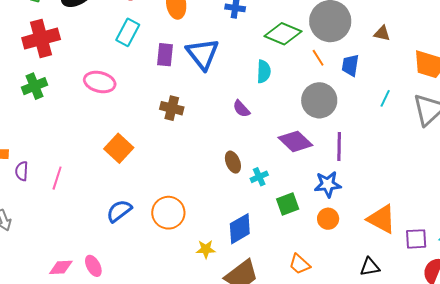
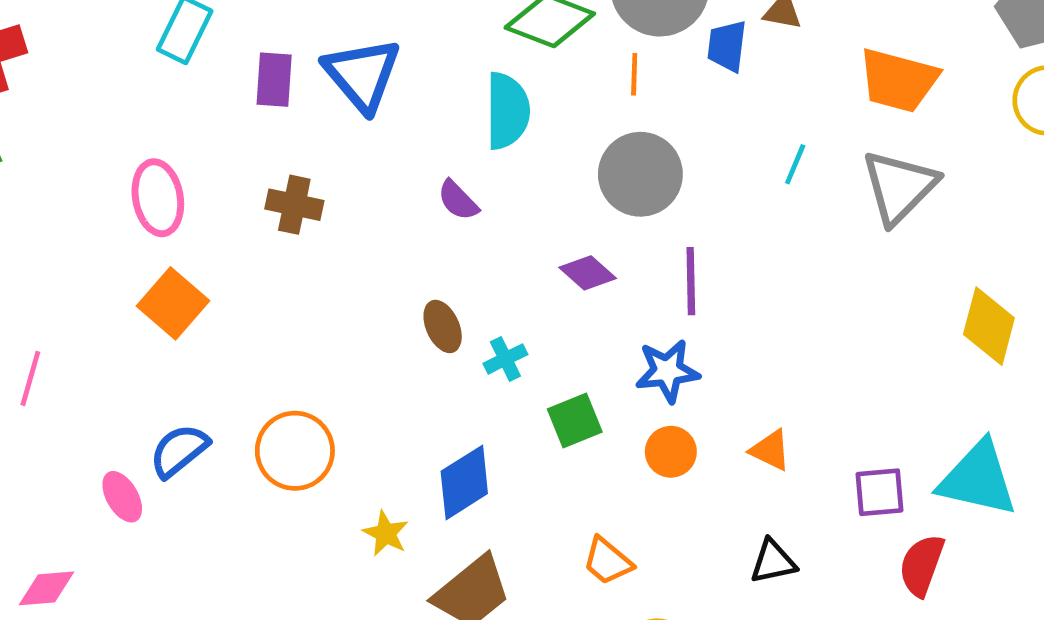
orange line: (318, 58) -> (634, 74), turned 36
blue trapezoid: (350, 65) -> (727, 46), moved
cyan semicircle: (264, 71) -> (507, 111), size x1.4
pink ellipse: (100, 82) -> (158, 198), moved, turned 68
purple diamond: (295, 141) -> (588, 273), size x0.7
orange triangle: (382, 219) -> (770, 450), moved, size x0.6
yellow star: (206, 249) -> (386, 533), turned 30
pink ellipse: (93, 266) -> (122, 497), moved

